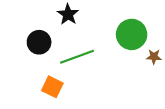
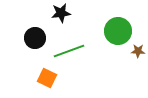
black star: (68, 14) -> (61, 13), turned 30

